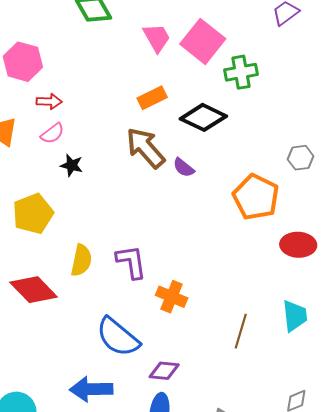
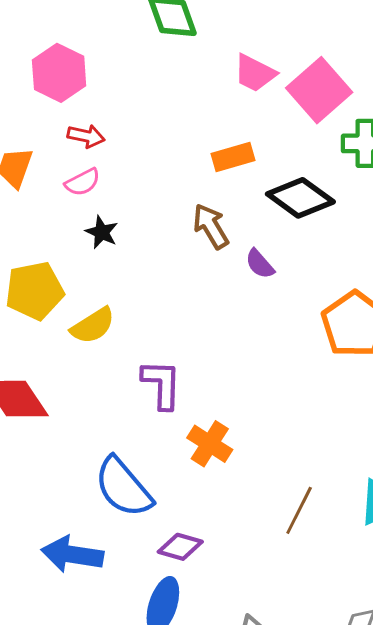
pink trapezoid: (157, 38) -> (255, 73), turned 136
brown arrow: (146, 148) -> (211, 226), size x0.7
yellow semicircle: (81, 260) -> (93, 326), moved, turned 36

